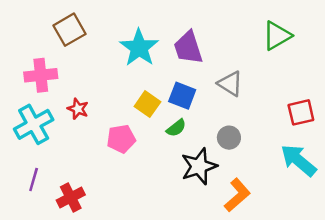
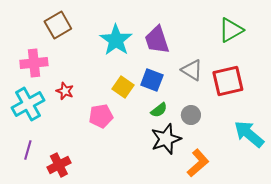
red square: (301, 112) -> (228, 81), moved, size x1.4
green semicircle: (176, 128) -> (159, 110), moved

